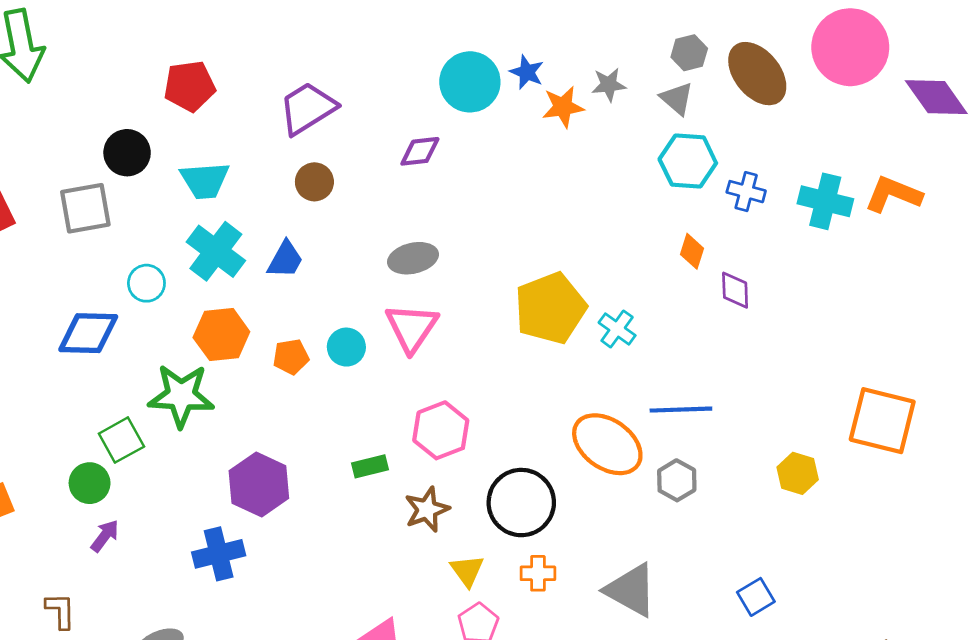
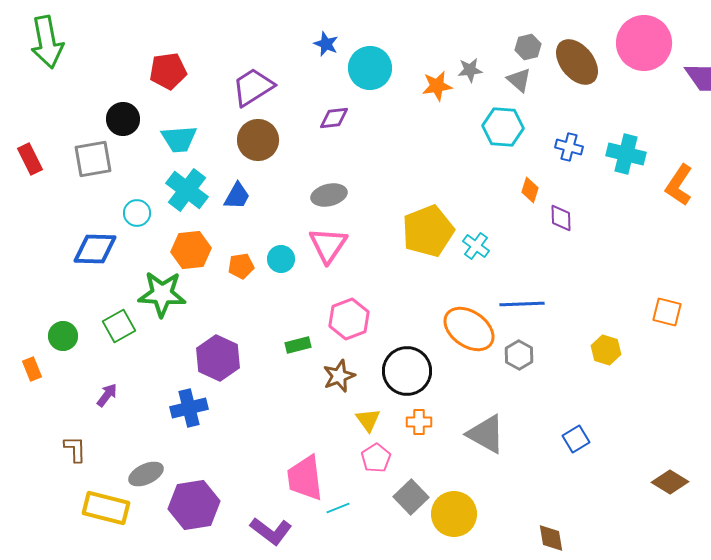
blue star: (527, 72) -> (326, 44), moved
cyan hexagon: (688, 161) -> (503, 127), moved
brown circle: (314, 182) -> (258, 140), size x1.5
orange L-shape: (893, 194) -> (679, 185), moved, turned -78
orange square: (882, 421) -> (667, 312), size x0.6
green circle: (90, 483) -> (63, 336), moved

